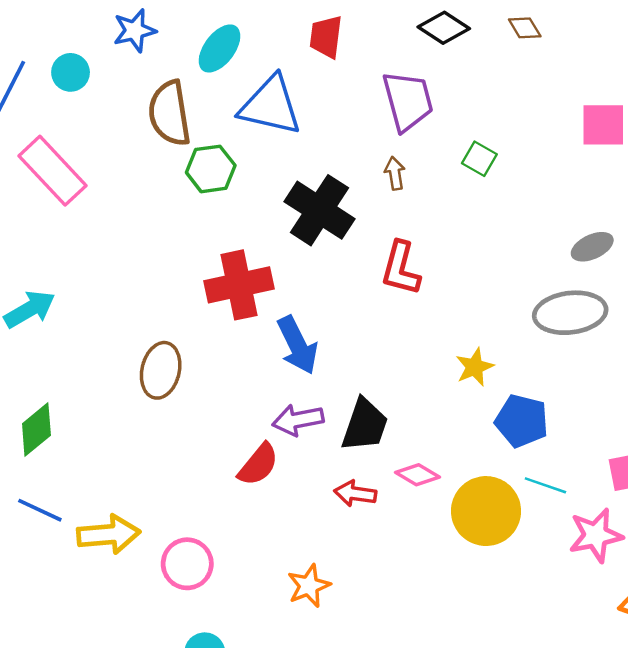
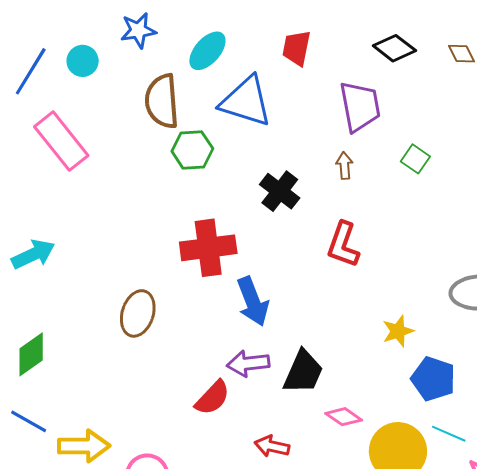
black cross: (319, 210) -> (280, 191), size x0.7
red arrow: (355, 494) -> (272, 446), moved

